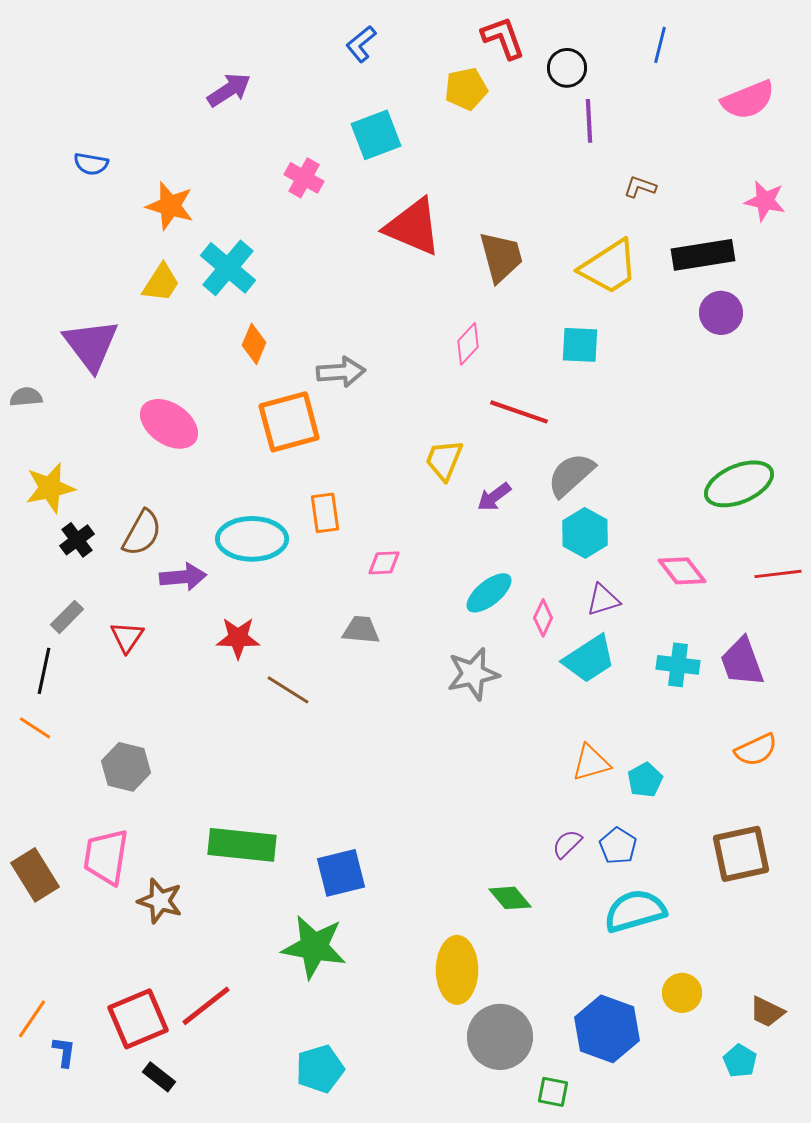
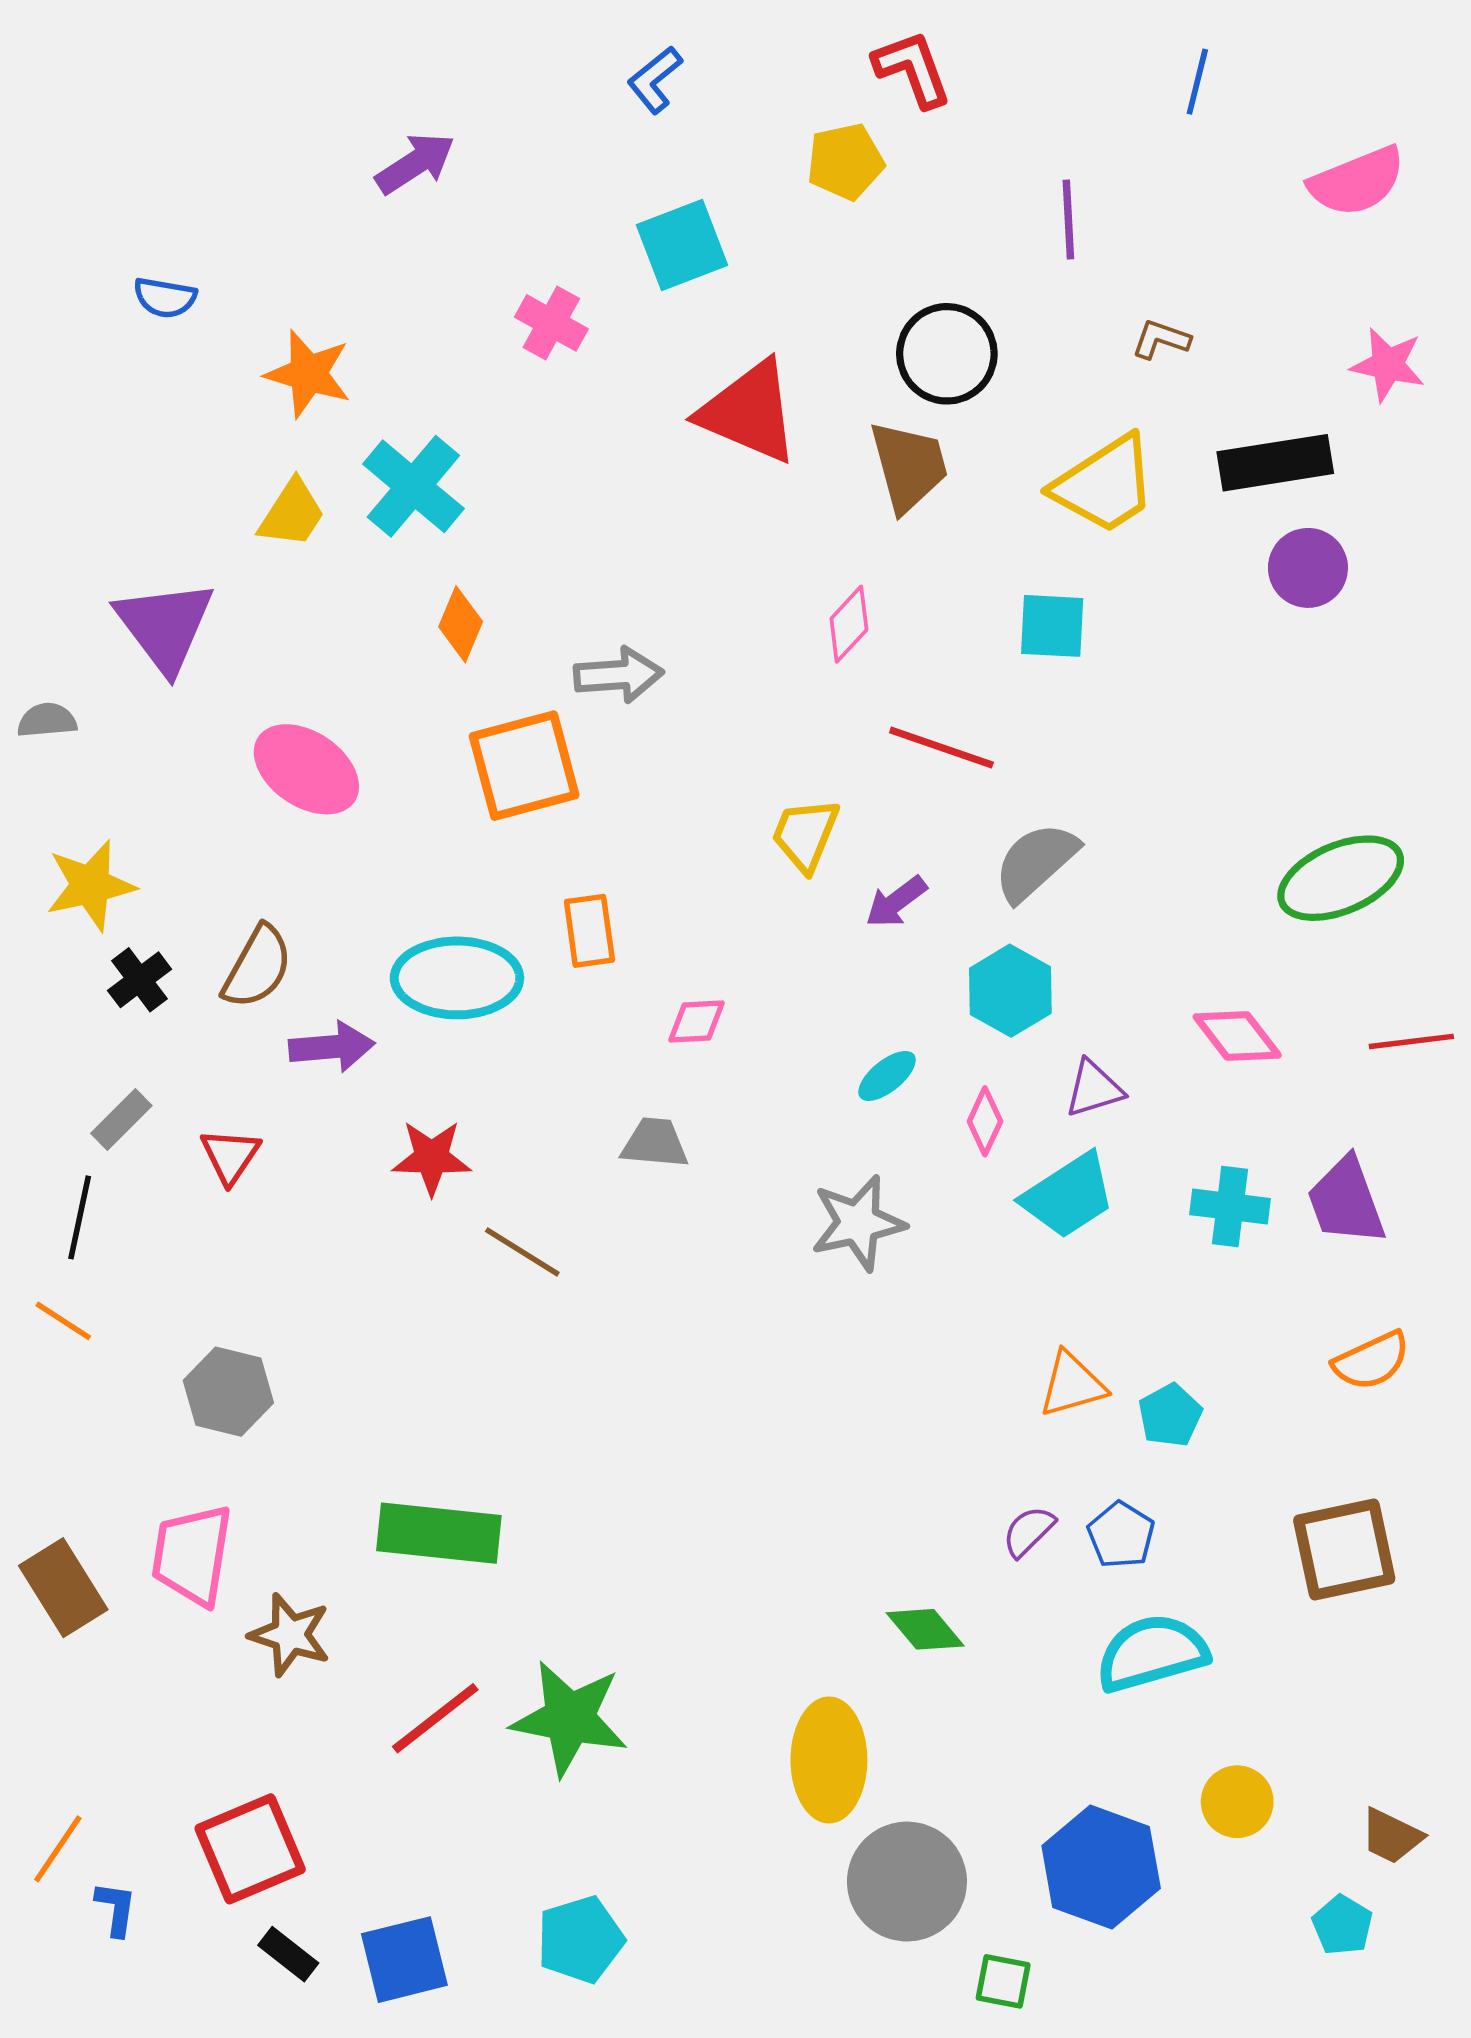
black circle: (567, 68) -> (947, 354), moved, size x1.4
cyan hexagon: (585, 533) -> (1010, 991), moved
cyan ellipse: (489, 593) -> (887, 1076), size x0.7
blue square: (341, 873) -> (404, 1960), moved
red line: (206, 1006) -> (435, 1718), moved

